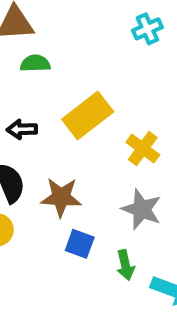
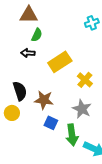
green semicircle: (35, 63) -> (37, 35), turned 112
black arrow: (22, 129) -> (28, 53), moved
green arrow: (125, 265) -> (72, 135), size x1.5

